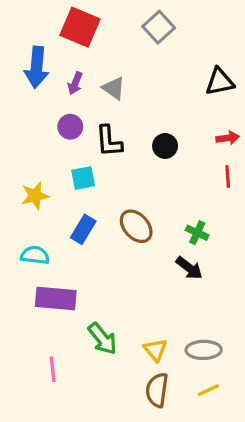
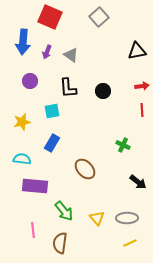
purple circle: (70, 127) -> (30, 81), moved
brown ellipse: (136, 226) -> (85, 169), moved
black arrow: (189, 268) -> (138, 182), moved
brown semicircle: (157, 390) -> (60, 243), moved

